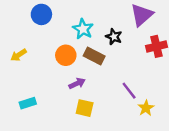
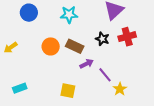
cyan star: (83, 29) -> (69, 15), moved, turned -30
black star: (114, 37) -> (102, 39), moved
purple arrow: (77, 83) -> (87, 64), moved

